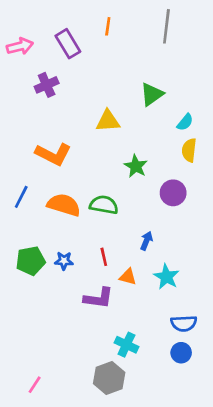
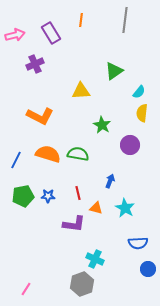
blue line: (21, 197) -> (16, 160), moved
blue circle: (181, 353) -> (148, 269), moved

